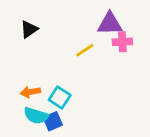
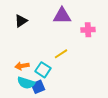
purple triangle: (110, 24) -> (62, 16), moved
yellow line: (85, 50) -> (61, 54), moved

